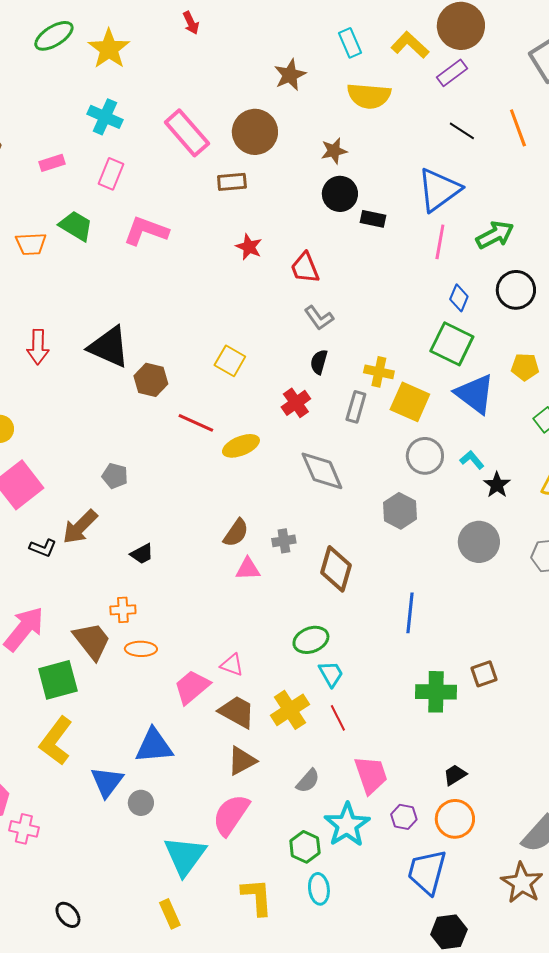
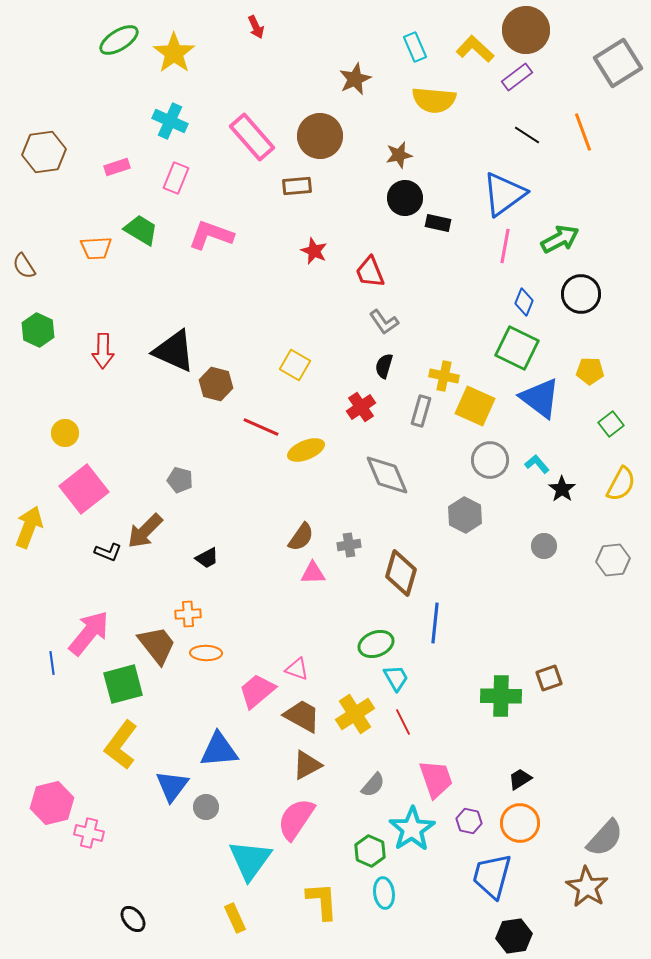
gray circle: (479, 542) -> (544, 546), size x0.6
blue line: (410, 613) -> (435, 623), moved

